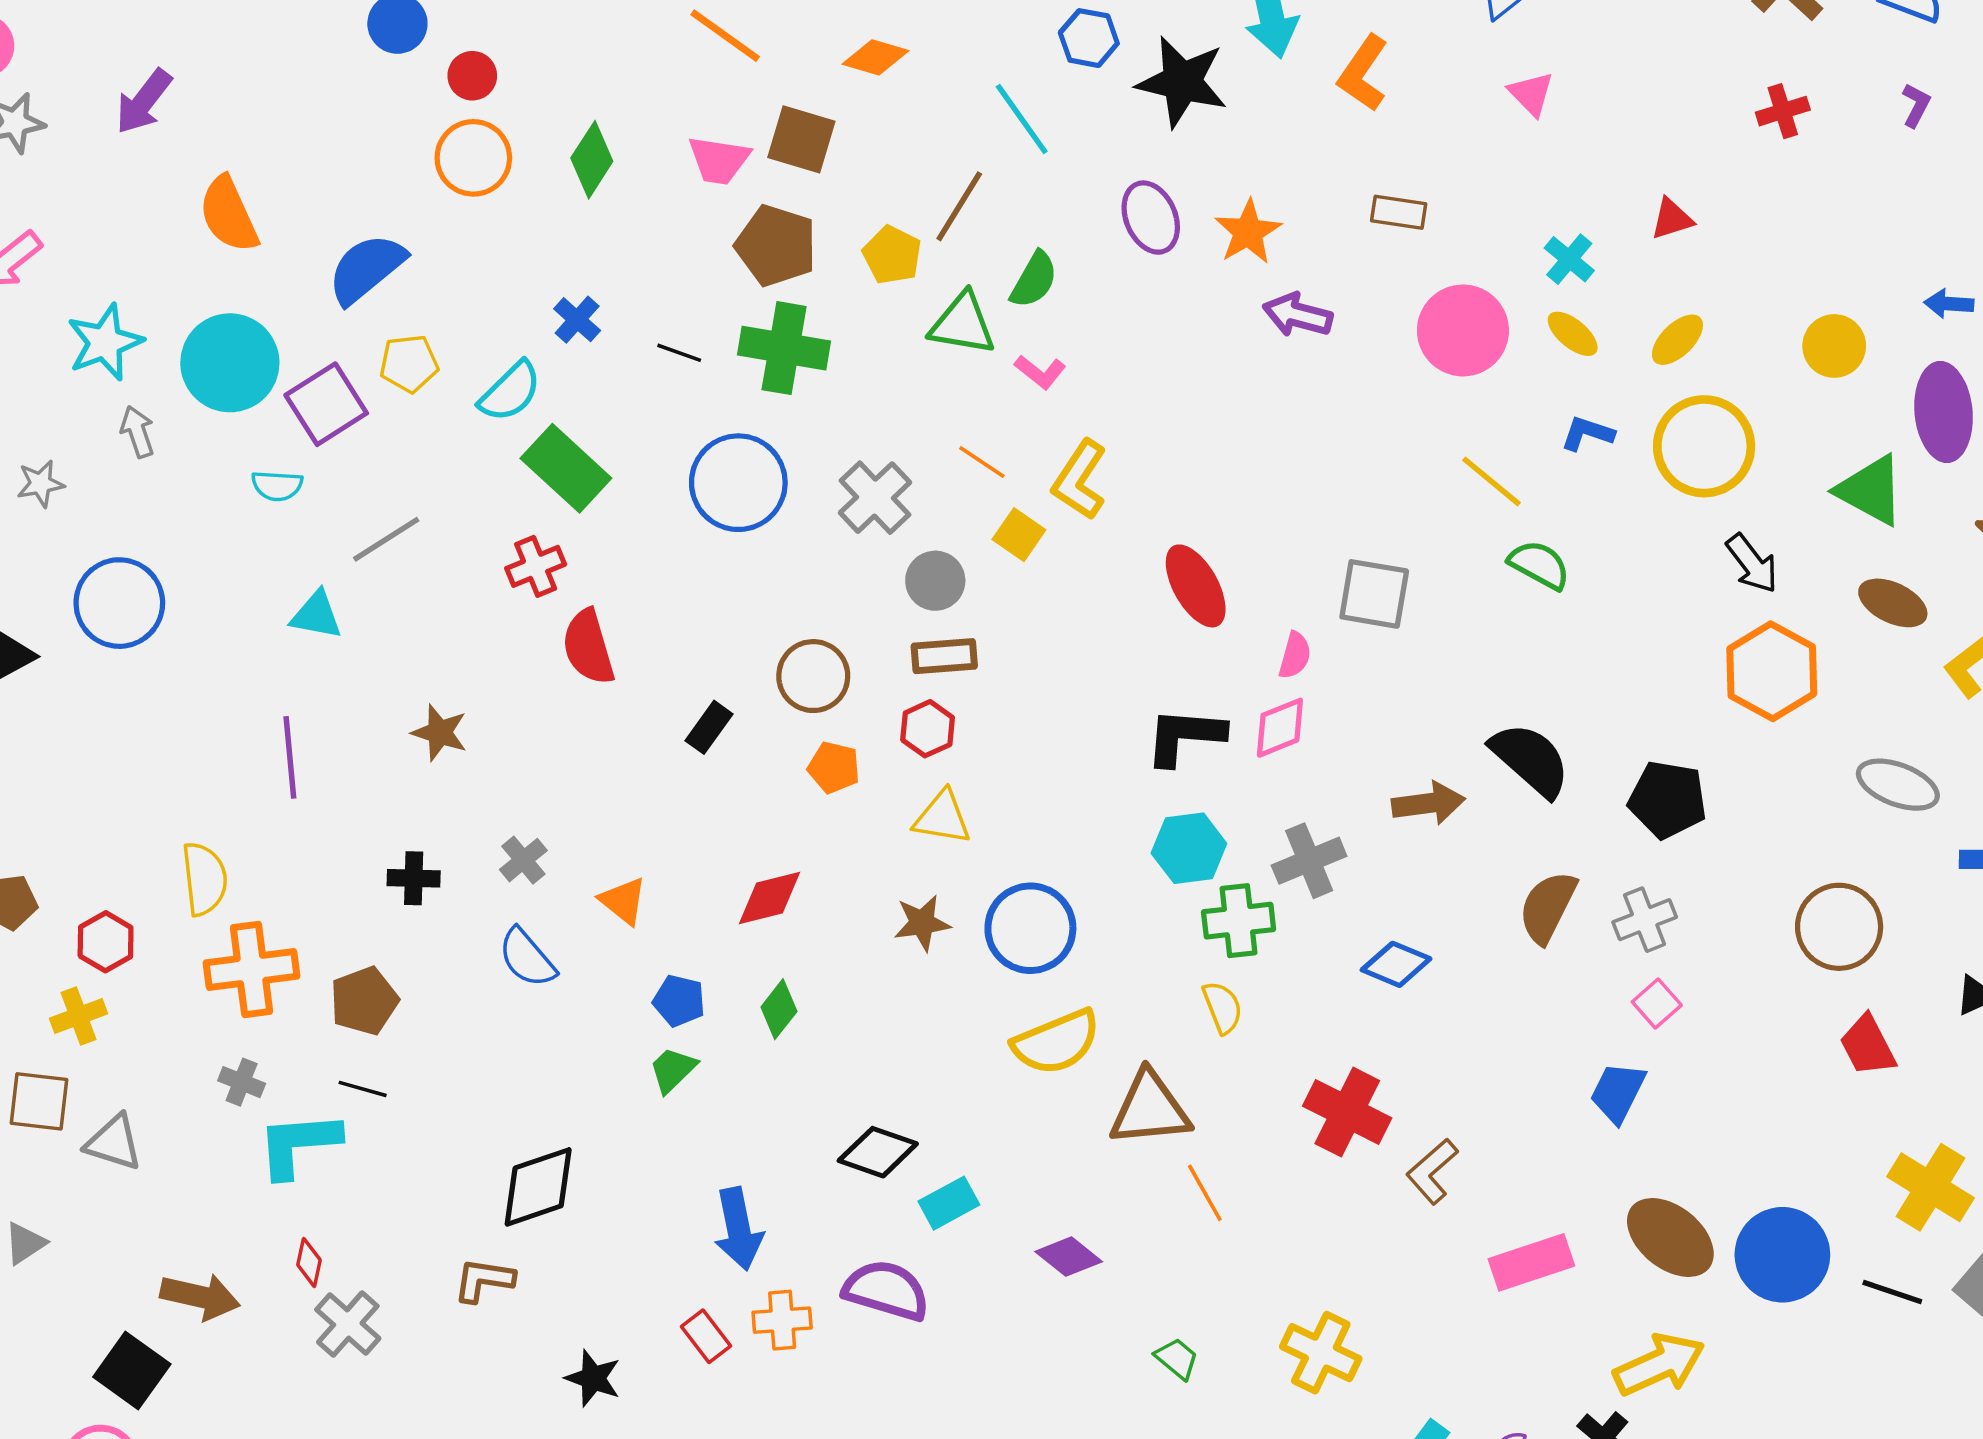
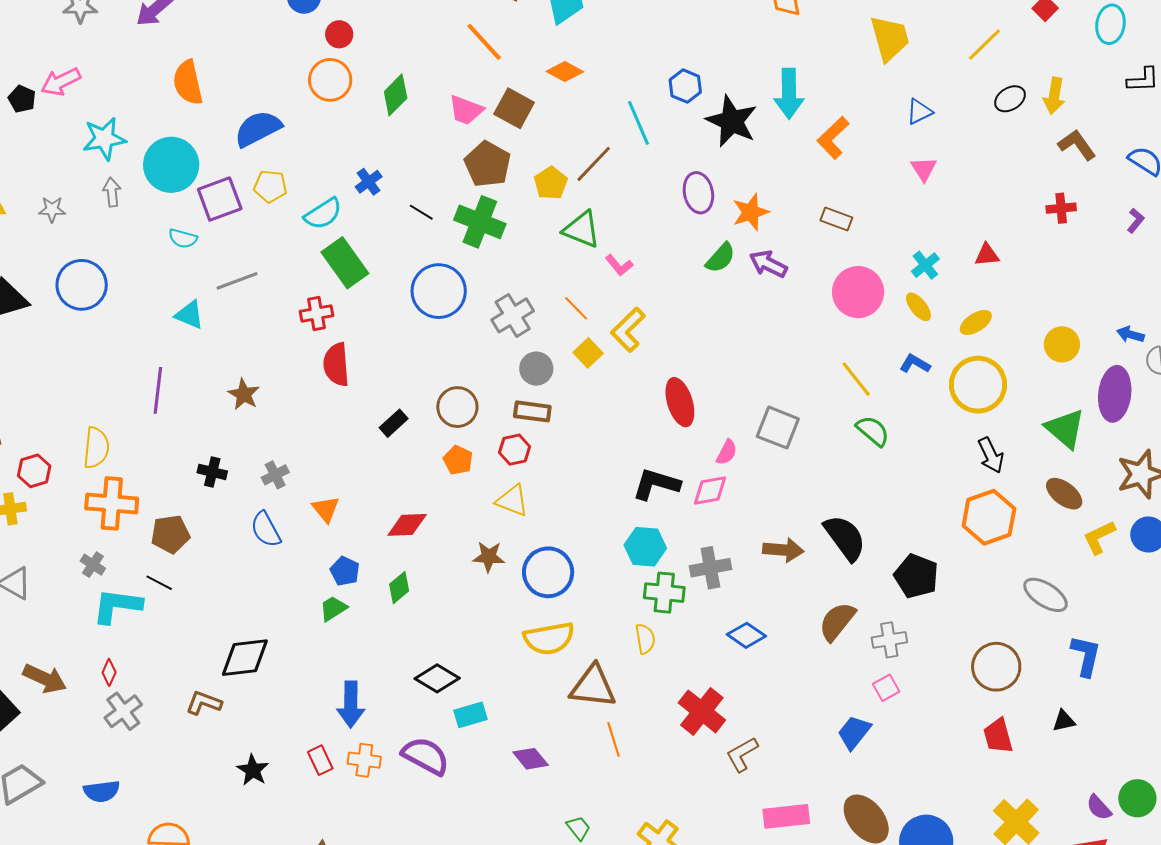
green semicircle: (1034, 280) -> (720, 258), moved

